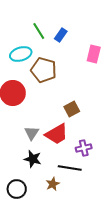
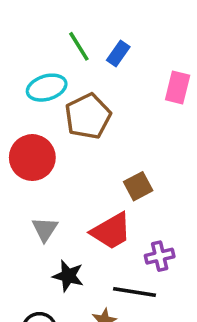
brown pentagon: (44, 70) -> (88, 116), turned 30
gray triangle: (32, 133) -> (45, 229), moved

